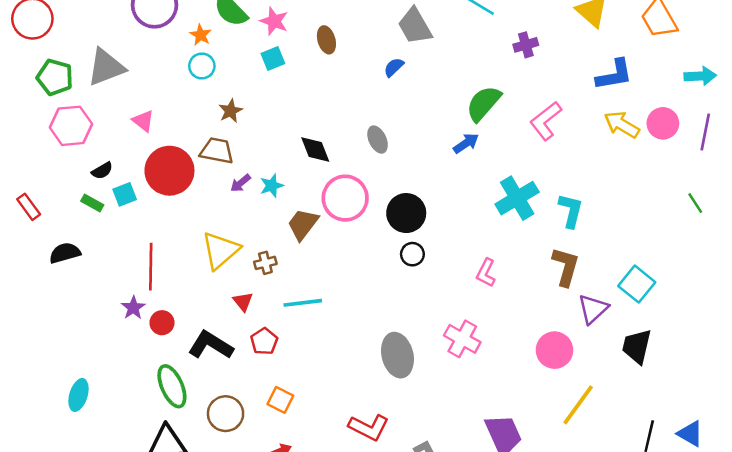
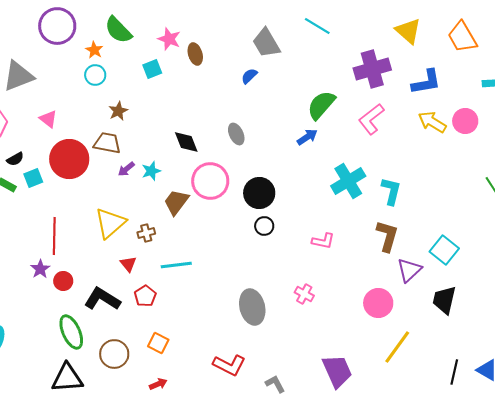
pink star: (274, 21) -> (169, 39), moved
purple cross: (526, 45) -> (372, 69), moved, size x1.8
pink L-shape: (486, 273) -> (323, 241), turned -105
pink cross: (462, 339) -> (304, 294), size x0.7

